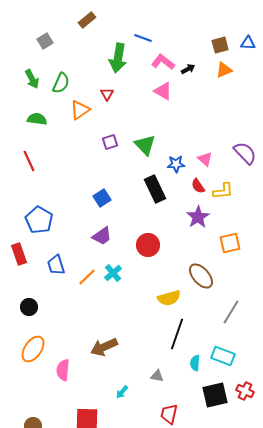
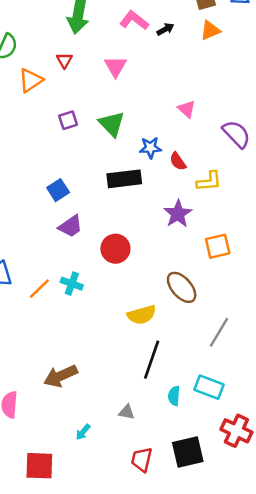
pink triangle: (163, 91) -> (115, 67), moved, turned 30
pink triangle: (205, 159) -> (187, 109), moved
red semicircle: (198, 186) -> (178, 161), moved
black rectangle: (155, 189) -> (124, 179), turned -72
purple trapezoid: (102, 236) -> (71, 226), moved
cyan cross: (113, 273) -> (72, 284), turned -30
red cross: (245, 391) -> (236, 431), size x1.4
black square: (215, 395) -> (188, 452), moved

